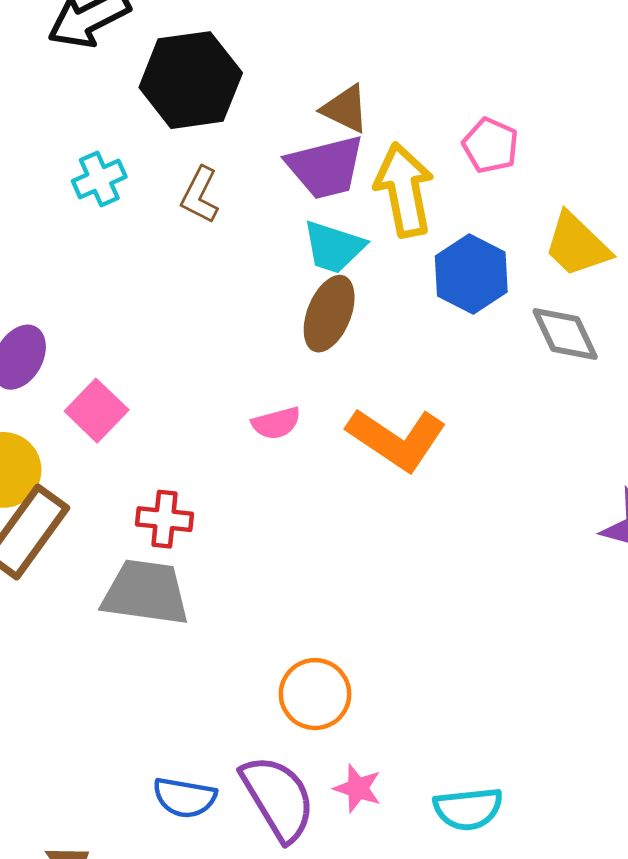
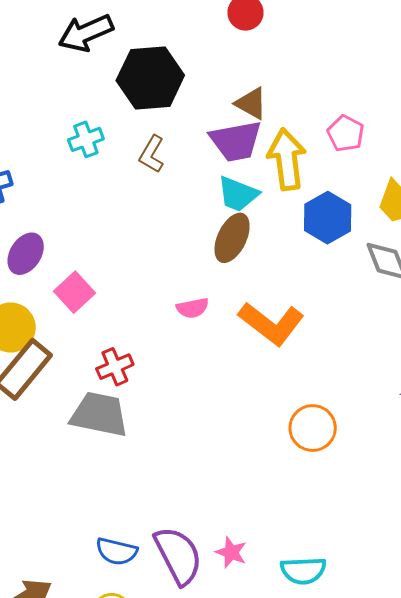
red cross: (164, 519) -> (115, 367), turned -33
orange circle: (315, 694) -> (313, 428), moved

